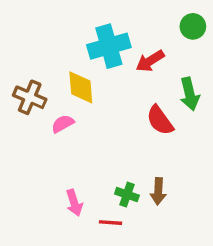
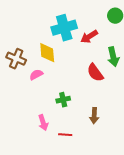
green cross: (127, 195) -> (63, 100), moved, turned -32

